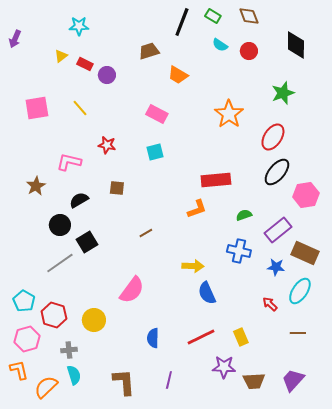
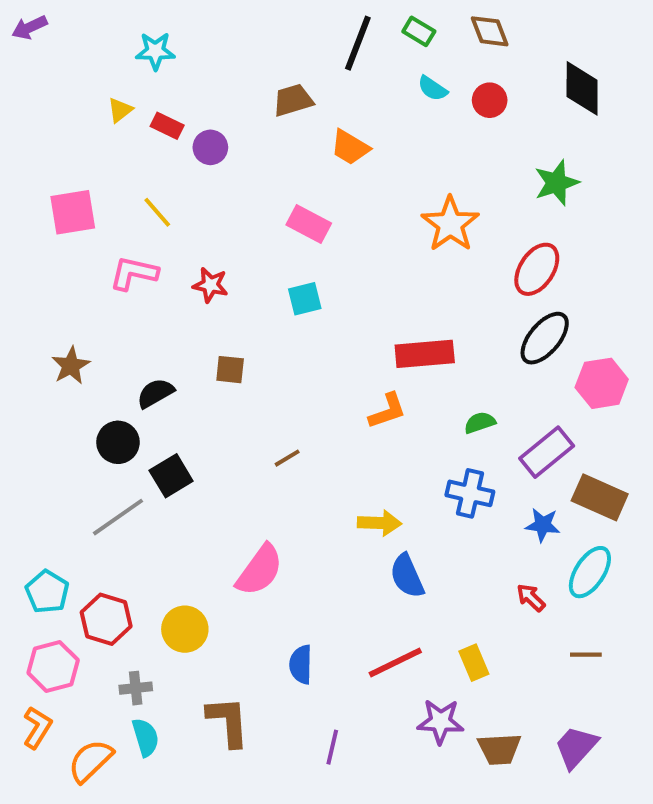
purple arrow: (15, 39) -> (29, 27), moved, turned 42
pink L-shape: (69, 162) -> (134, 273), moved
orange L-shape: (19, 370) -> (37, 727), turned 45
brown L-shape: (124, 382) -> (228, 722), moved

